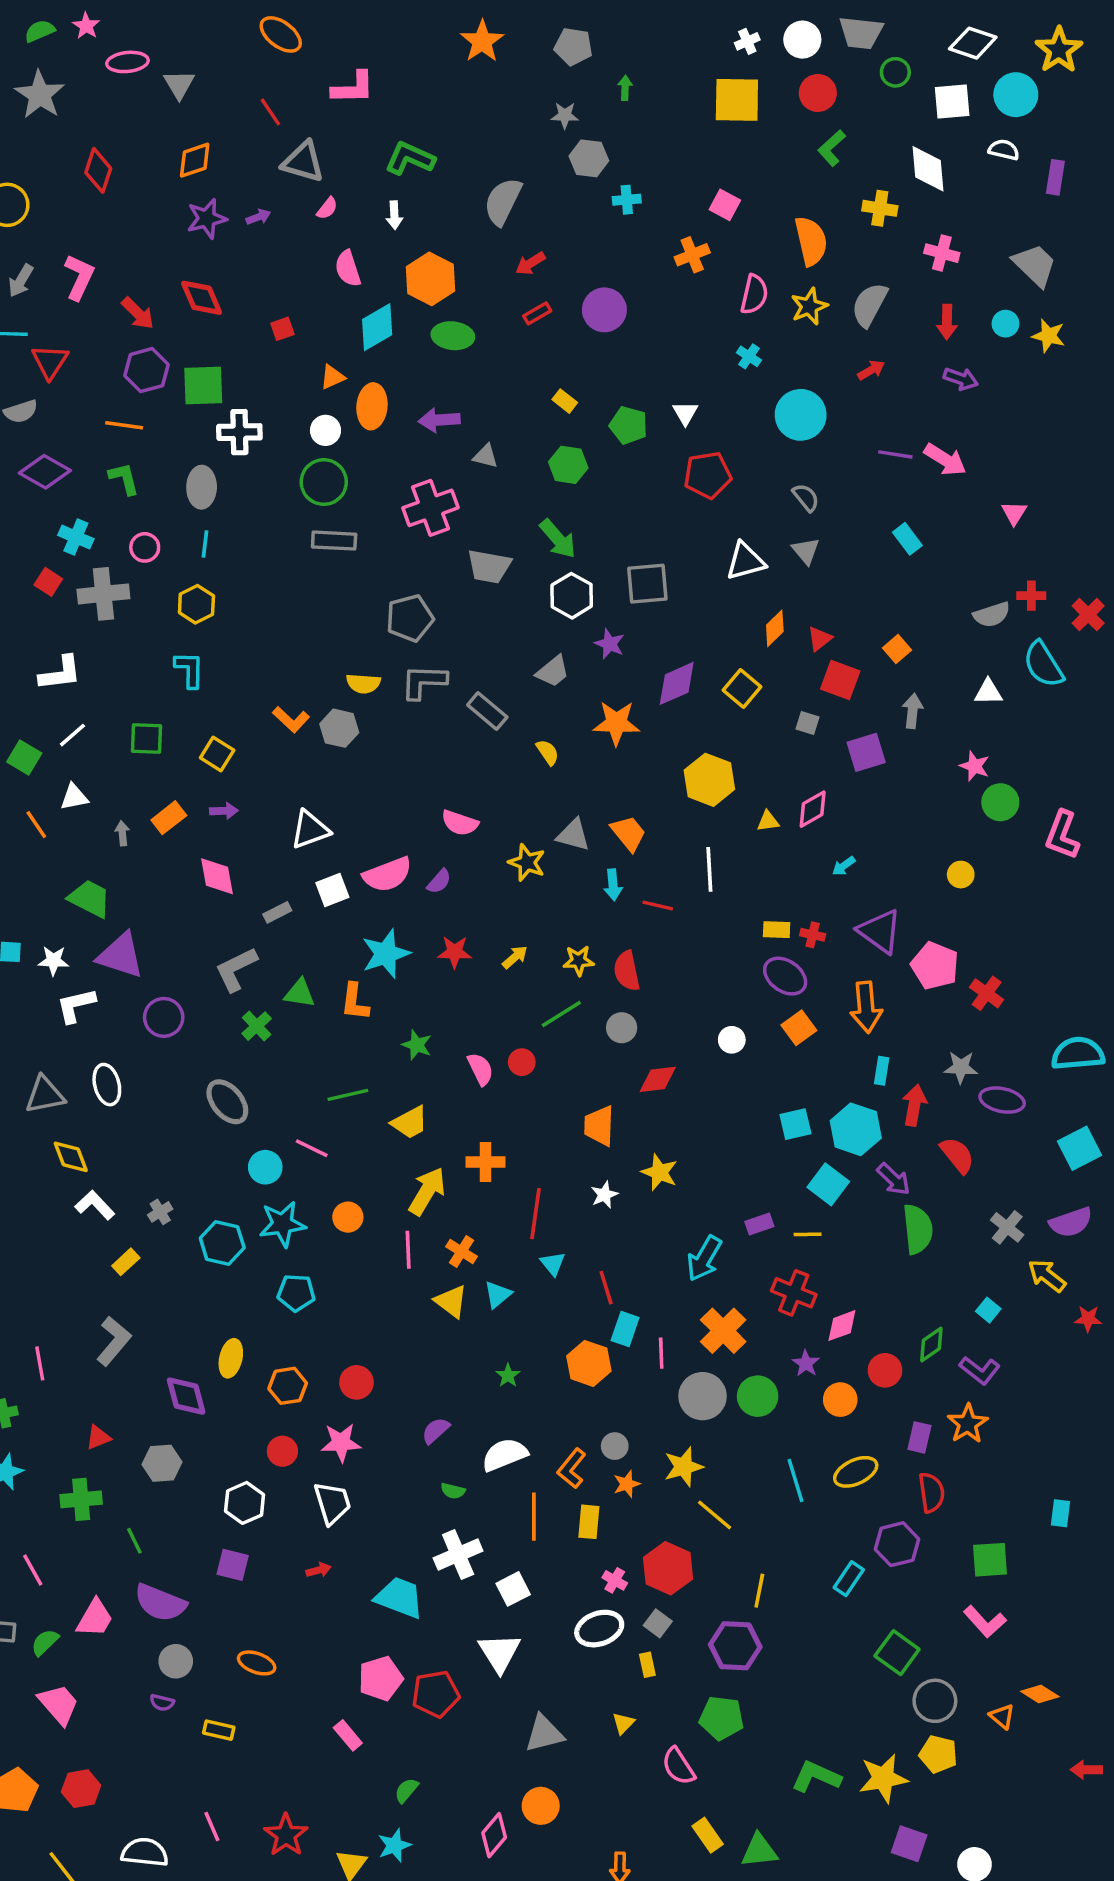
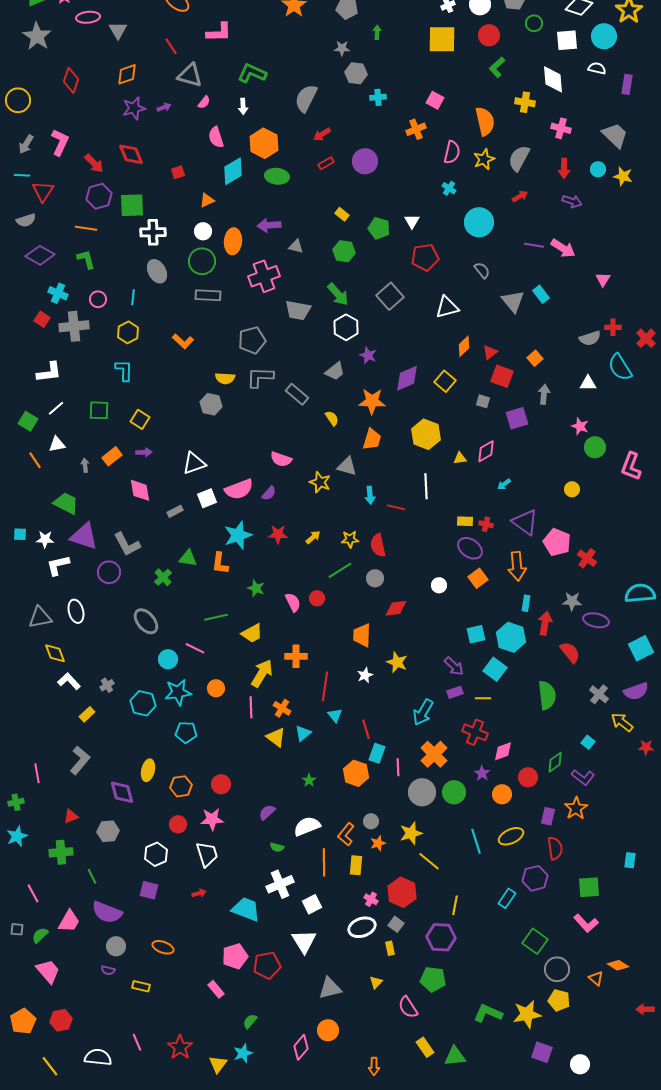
orange ellipse: (372, 406) -> (233, 241), moved
gray ellipse: (202, 487) -> (157, 271), moved, turned -30
gray triangle: (806, 551) -> (513, 301), moved, size x1.4
gray square: (647, 584) -> (390, 296), moved, turned -36
orange L-shape: (291, 720) -> (183, 341), moved
orange trapezoid: (628, 833) -> (372, 439), moved, turned 55
gray L-shape: (236, 969) -> (127, 544), moved, turned -92
purple arrow: (894, 1179) -> (454, 666), moved

